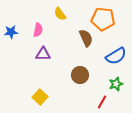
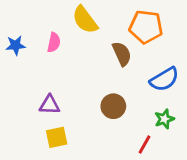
yellow semicircle: (60, 14) -> (85, 20), size x1.5
purple triangle: (43, 54) -> (50, 105), moved
yellow square: (40, 97) -> (57, 137), turned 35

